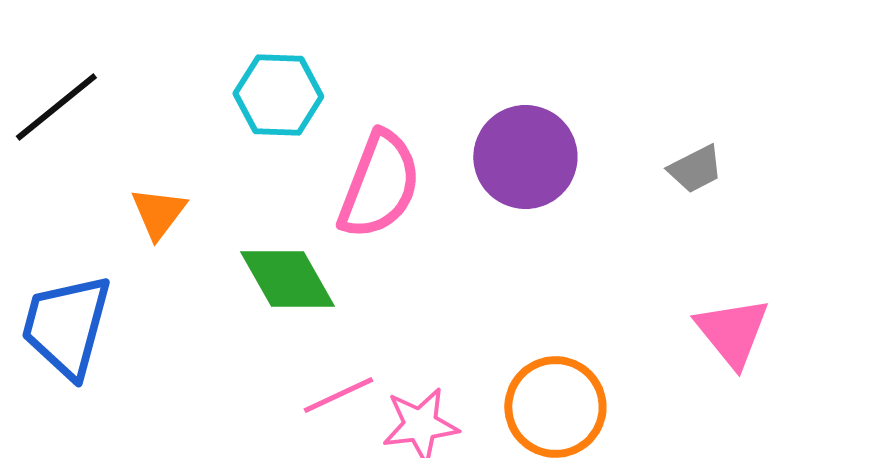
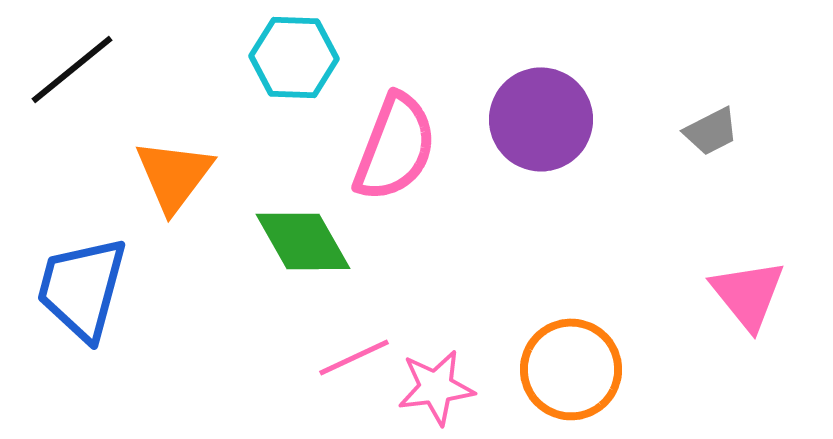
orange triangle: (158, 213) -> (174, 175), size x1.4

